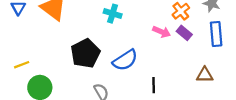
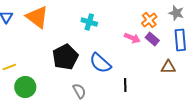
blue semicircle: (125, 60) -> (100, 63), turned 75
brown triangle: (205, 75) -> (168, 67), moved

